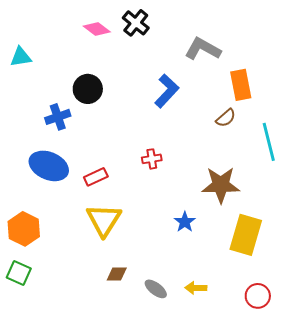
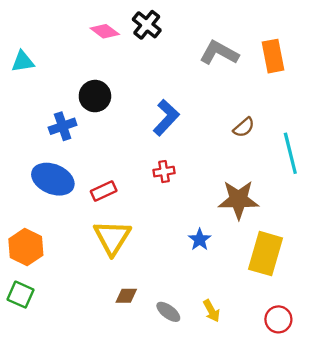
orange rectangle: (241, 85) -> (273, 56), moved
blue L-shape: (167, 91) -> (166, 118), moved
yellow arrow: (196, 288) -> (211, 311), turned -120

